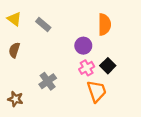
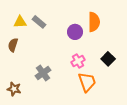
yellow triangle: (14, 19) -> (20, 22), moved, turned -40
purple circle: (83, 46) -> (75, 32), moved
black square: (108, 66) -> (108, 59), moved

